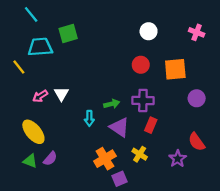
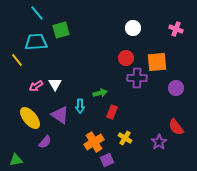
cyan line: (31, 14) -> (37, 13), moved
purple cross: (143, 101) -> (137, 78), moved
red rectangle: (151, 125) -> (112, 112), moved
purple triangle: (119, 127) -> (60, 115), moved
green triangle: (30, 161) -> (16, 160), moved, turned -32

